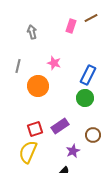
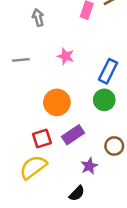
gray line: (18, 66) -> (21, 60), turned 72
orange circle: (38, 86) -> (57, 102), moved
yellow semicircle: (28, 152) -> (33, 167), turned 30

